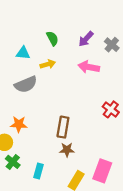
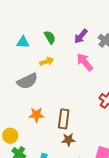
cyan triangle: (23, 53) -> (23, 42), moved
pink arrow: (89, 67) -> (85, 62), turned 42
orange star: (19, 124) -> (37, 115), moved

